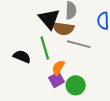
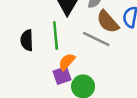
brown semicircle: (63, 29) -> (108, 22), moved, turned 30
black semicircle: (22, 57) -> (27, 40), turned -126

